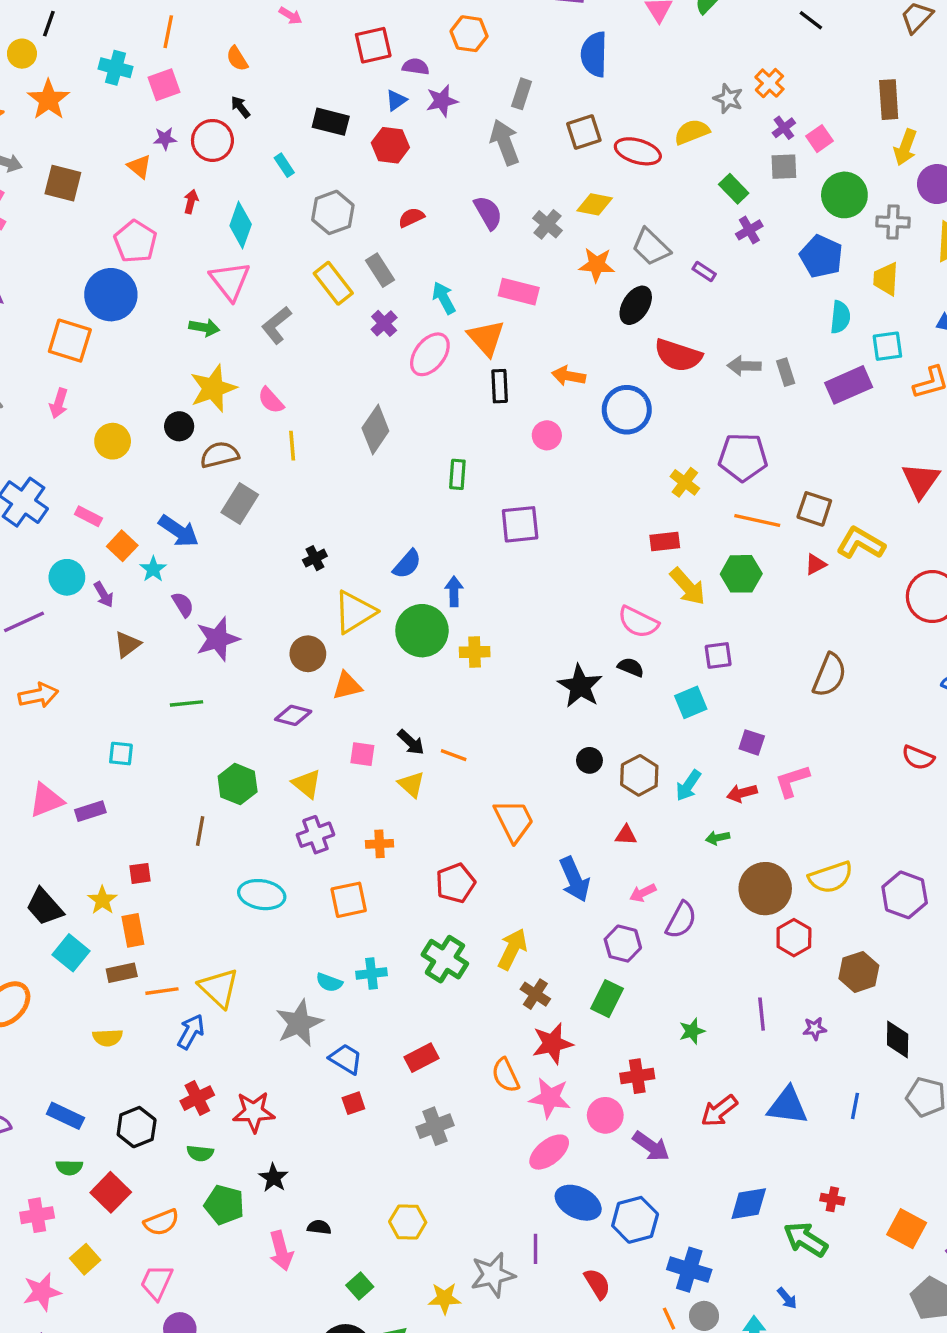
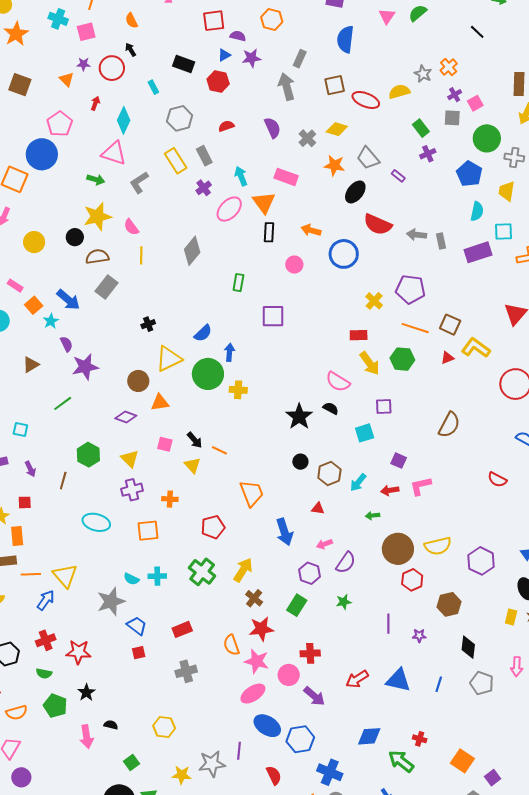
pink triangle: (230, 281) -> (114, 153), turned -40
purple arrow: (104, 595) -> (30, 469), moved
green line: (187, 703) -> (63, 403), turned -36
green star: (692, 1031) -> (344, 602), moved

